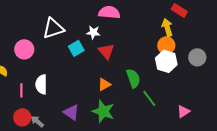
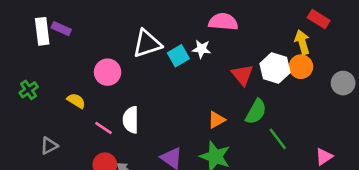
cyan square: (76, 48) -> (178, 56), moved
red triangle: (106, 51) -> (242, 75), moved
white hexagon: (166, 61) -> (275, 68), moved
green semicircle: (133, 78) -> (256, 112), turned 48
pink line: (21, 90) -> (103, 128), turned -56

